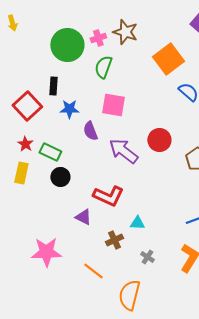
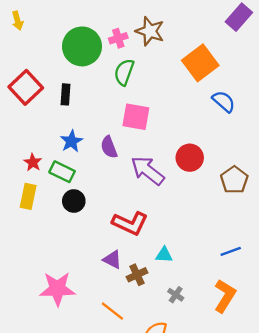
red square: (27, 106) -> (26, 87), moved
blue star: (69, 109) -> (71, 141), moved, turned -30
purple triangle: (83, 217) -> (112, 260), moved

